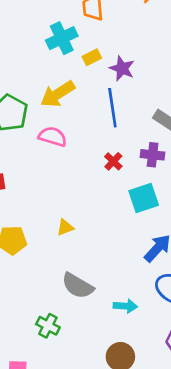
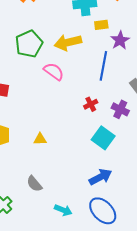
cyan square: (144, 198) -> (103, 138), turned 35
gray semicircle: (78, 286) -> (34, 184), size x0.7

